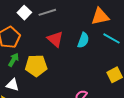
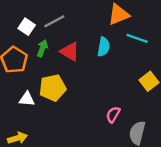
green arrow: (14, 60) -> (42, 48), moved
white triangle: (13, 85) -> (27, 99), moved

